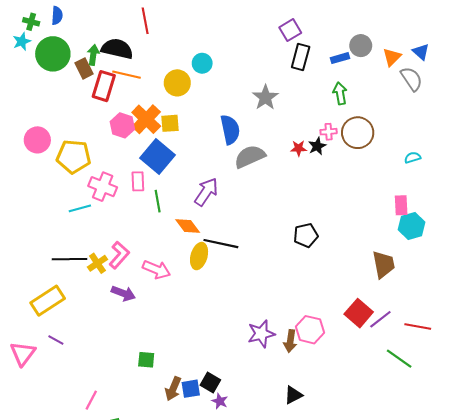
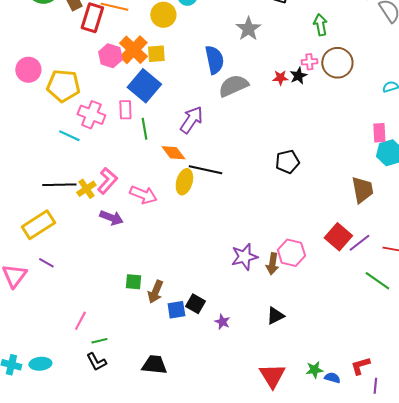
cyan line: (80, 208) -> (69, 136), turned 40
brown arrow: (173, 389) -> (155, 292), moved
purple star: (220, 401) -> (222, 322), moved

